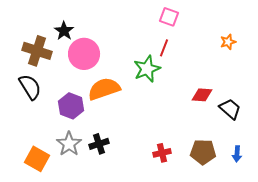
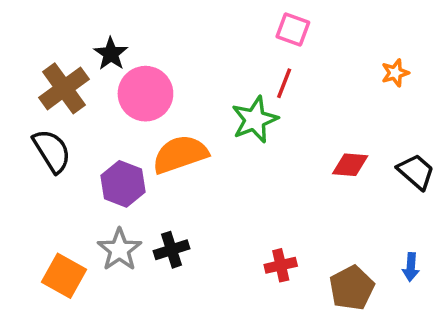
brown cross: (37, 51) -> (64, 88), turned 36
black trapezoid: (230, 109) -> (416, 172), moved
brown pentagon: (203, 152) -> (352, 288), moved, turned -30

